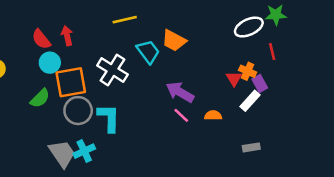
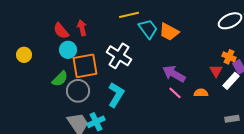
cyan trapezoid: (148, 52) -> (148, 29), moved
red triangle: (234, 79) -> (216, 71), moved
gray circle: (78, 111) -> (78, 91), moved
cyan L-shape: (109, 118) -> (116, 95), turned 30

